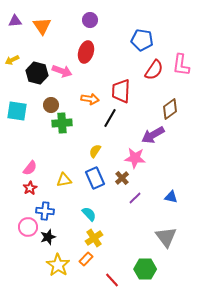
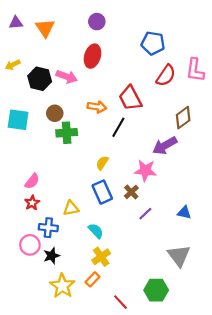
red trapezoid: (121, 91) -> (130, 98), turned -30
yellow triangle: (64, 180) -> (71, 208), moved

